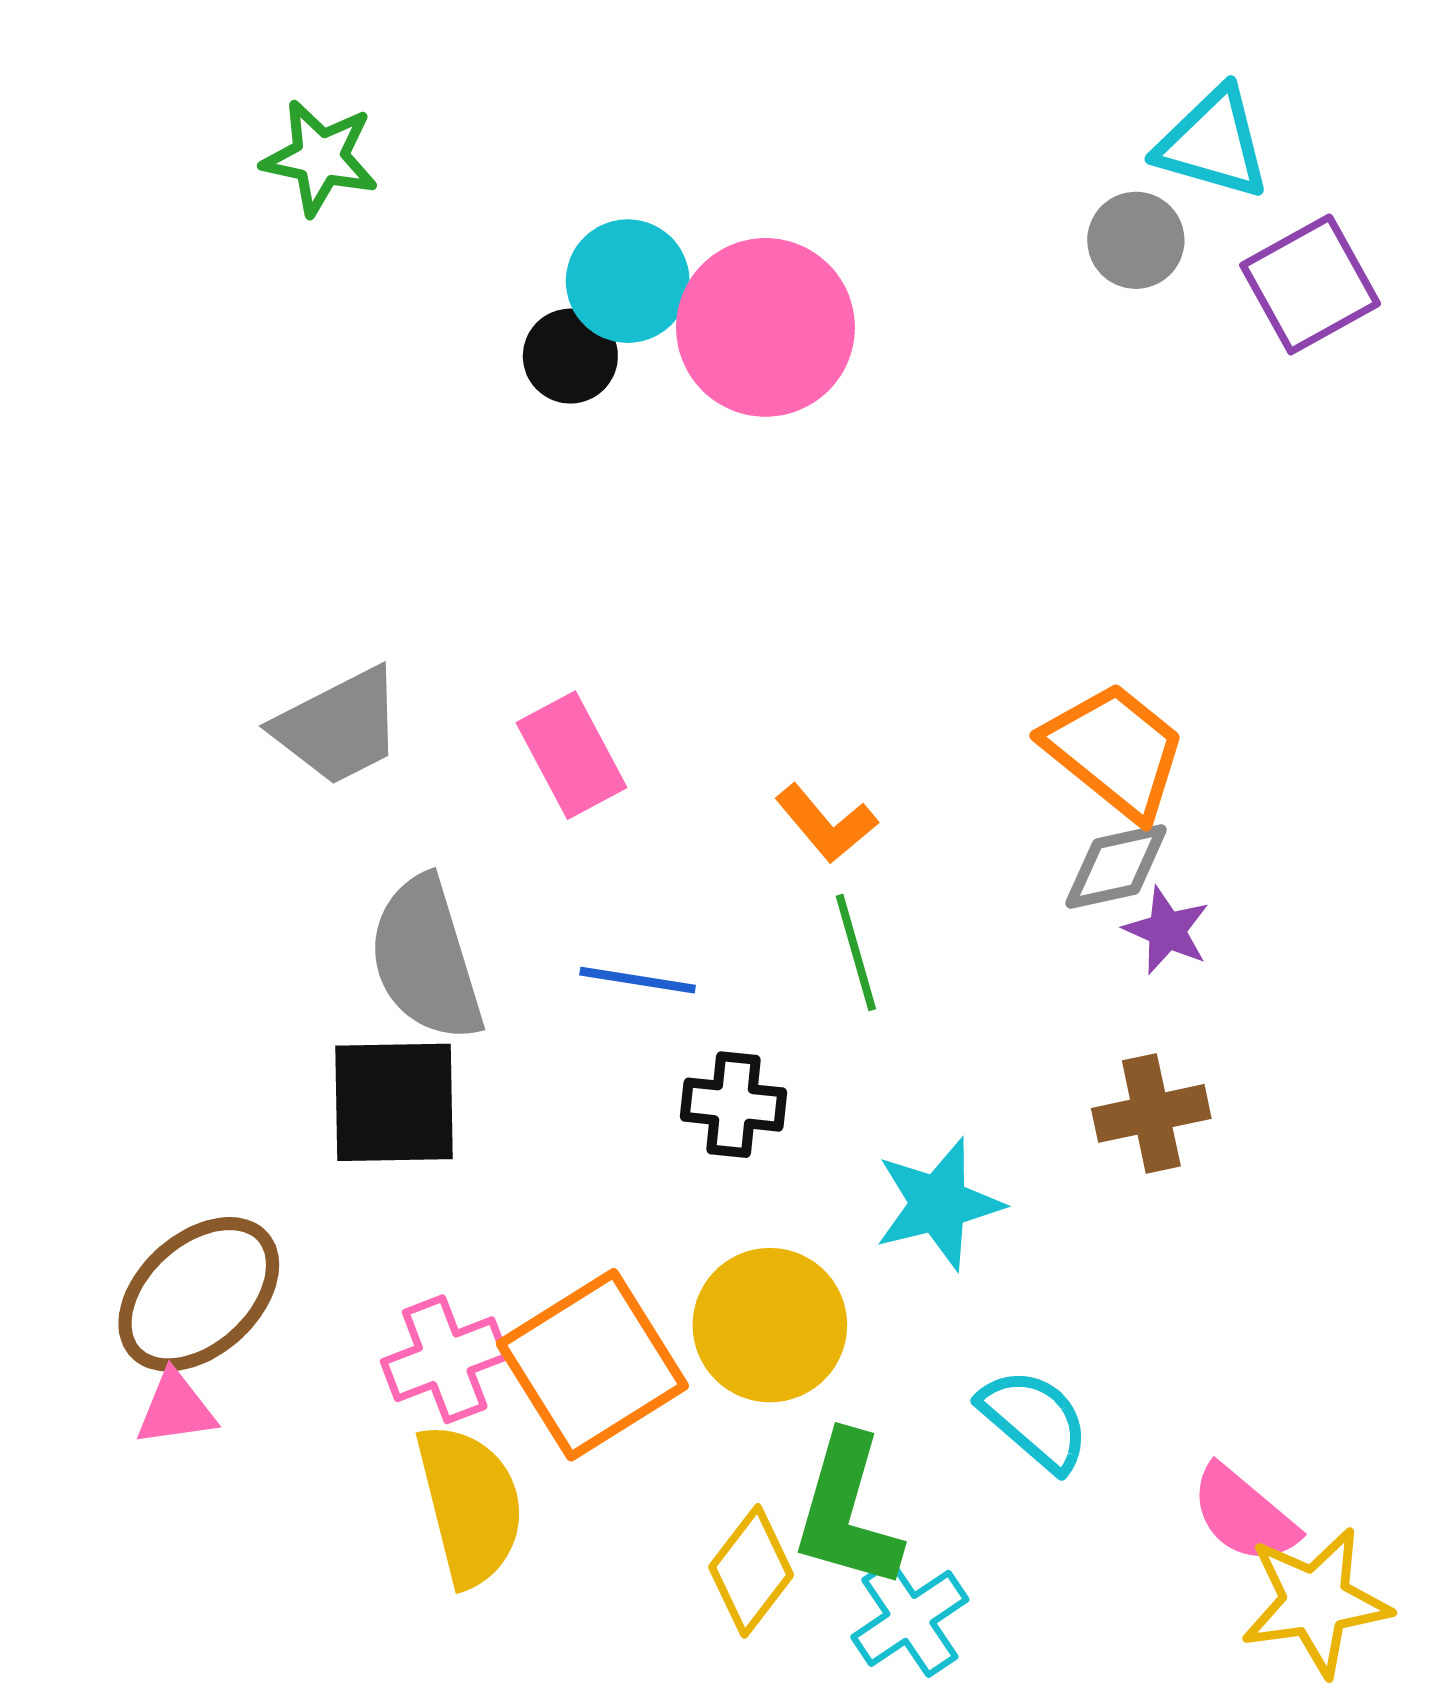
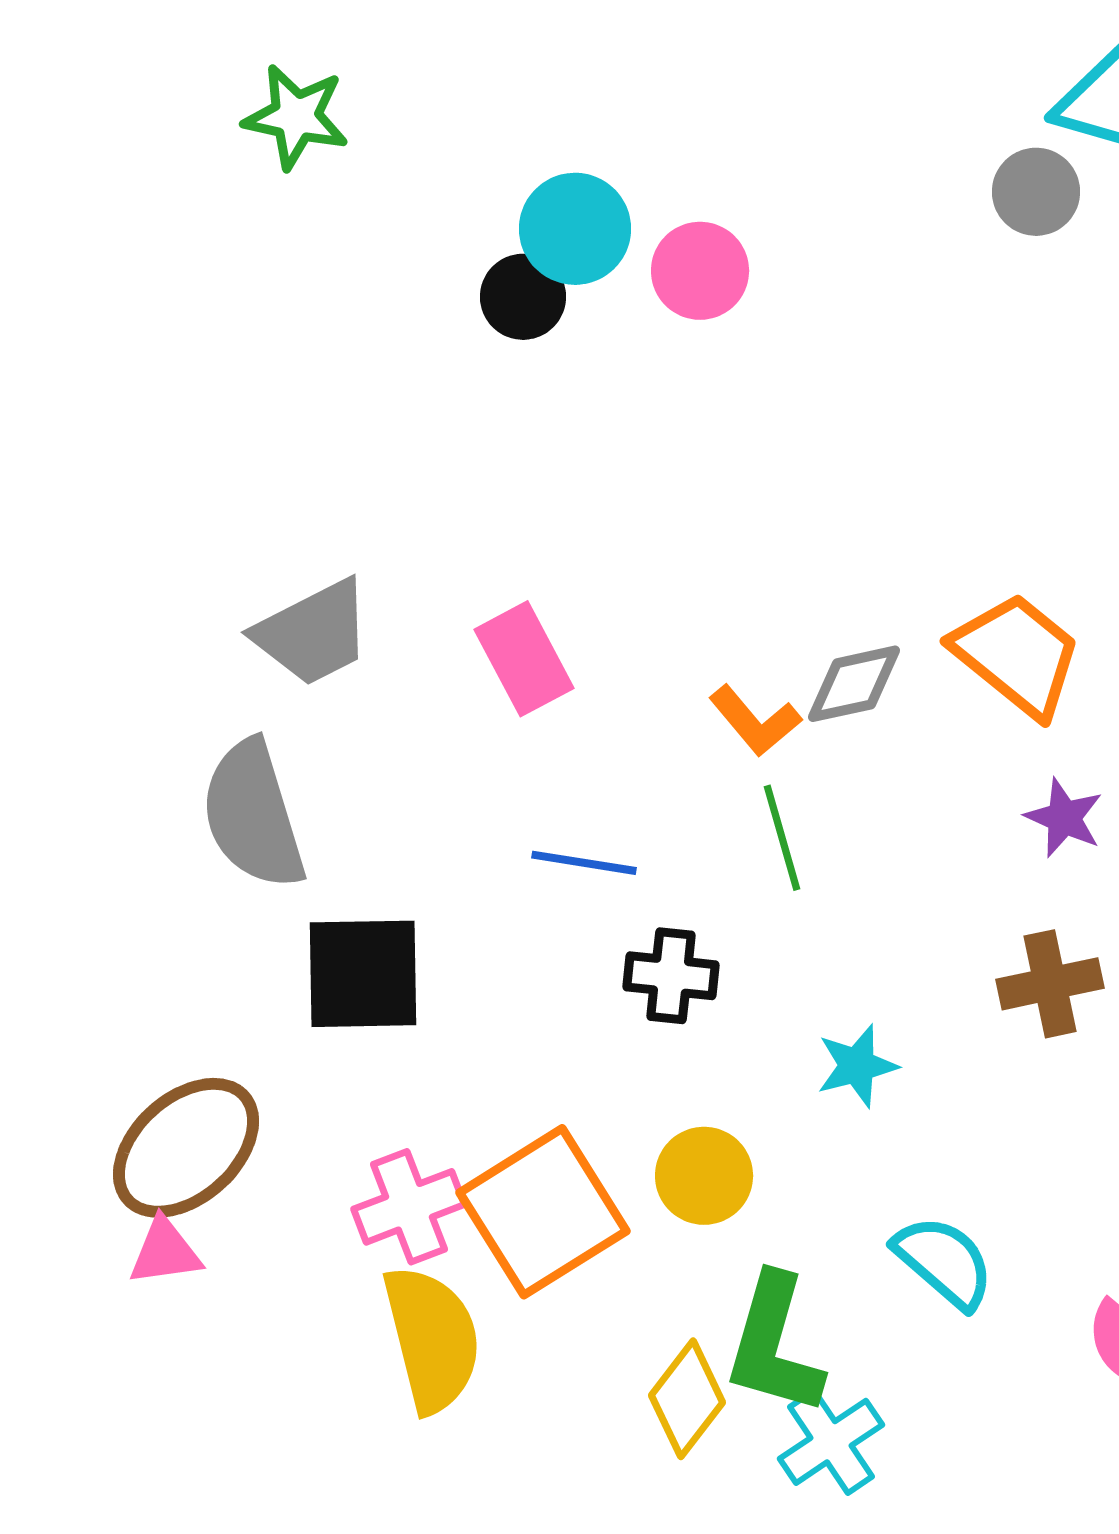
pink circle: (765, 327) -> (700, 271), size x0.6
gray diamond: (1116, 866) -> (854, 684), moved
gray semicircle: (426, 959) -> (253, 815), moved
cyan star: (939, 1204) -> (857, 1066), size x0.7
yellow circle: (770, 1325) -> (704, 1176), size x0.7

